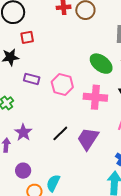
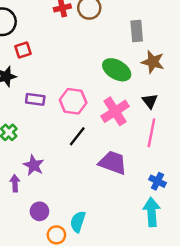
pink cross: (95, 97) -> (115, 111), turned -30
black line: (60, 133) -> (77, 136), moved
purple trapezoid: (88, 139) -> (113, 163), turned 85

